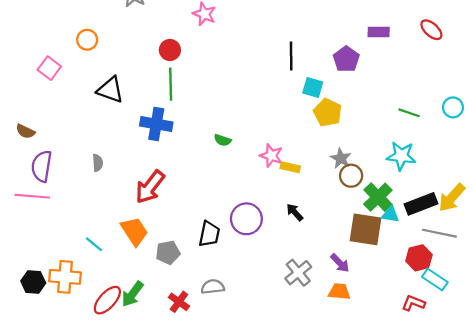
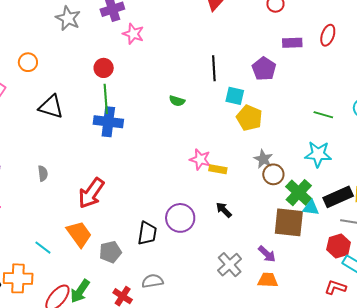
red ellipse: (431, 30) -> (328, 35), moved, turned 70
blue cross: (156, 124) -> (108, 122), moved
green semicircle: (223, 140) -> (177, 101), moved

